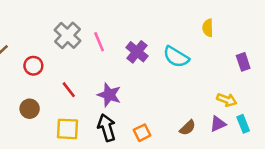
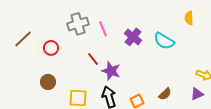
gray cross: (67, 35) -> (78, 24), turned 30
red line: (69, 90) -> (93, 59), moved
brown semicircle: (188, 128) -> (165, 94), moved

